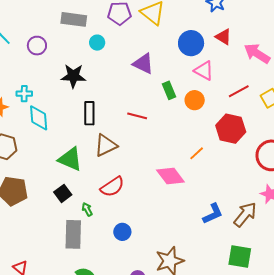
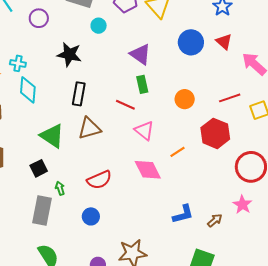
pink triangle: (204, 71) -> (144, 131), moved
green rectangle: (169, 90) -> (142, 84), moved
red semicircle: (112, 187) -> (99, 180), moved
brown arrow: (245, 214) -> (215, 220), size x0.6

